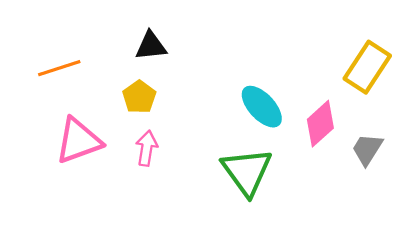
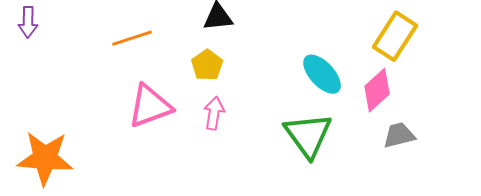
yellow rectangle: (367, 67) -> (395, 36), moved
gray trapezoid: (367, 149) -> (399, 135), moved, turned 44

